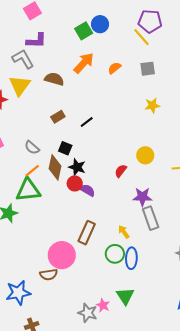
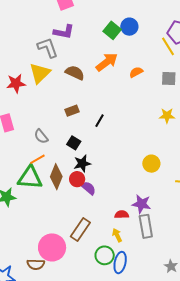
green square: (84, 31) -> (112, 30), turned -30
black line: (87, 122) -> (99, 121), turned -32
brown diamond: (55, 167) -> (56, 177), moved
black star: (77, 167) -> (82, 163), turned 30
red semicircle: (121, 171) -> (122, 215), moved, turned 40

